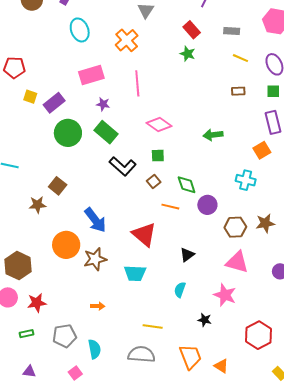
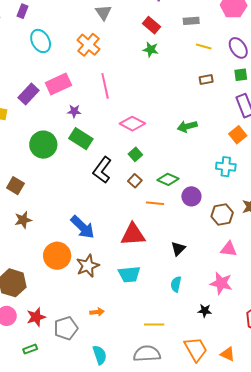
purple rectangle: (54, 103) -> (28, 94), moved
green square: (158, 156) -> (135, 154), turned -32
black L-shape: (123, 166) -> (102, 170), turned 92
green diamond: (187, 185) -> (168, 179), turned -40
brown square: (58, 186) -> (15, 186), moved
red triangle: (144, 234) -> (133, 234), turned -36
pink triangle: (237, 262) -> (229, 249), size x0.7
gray pentagon: (65, 336) -> (66, 328), moved

